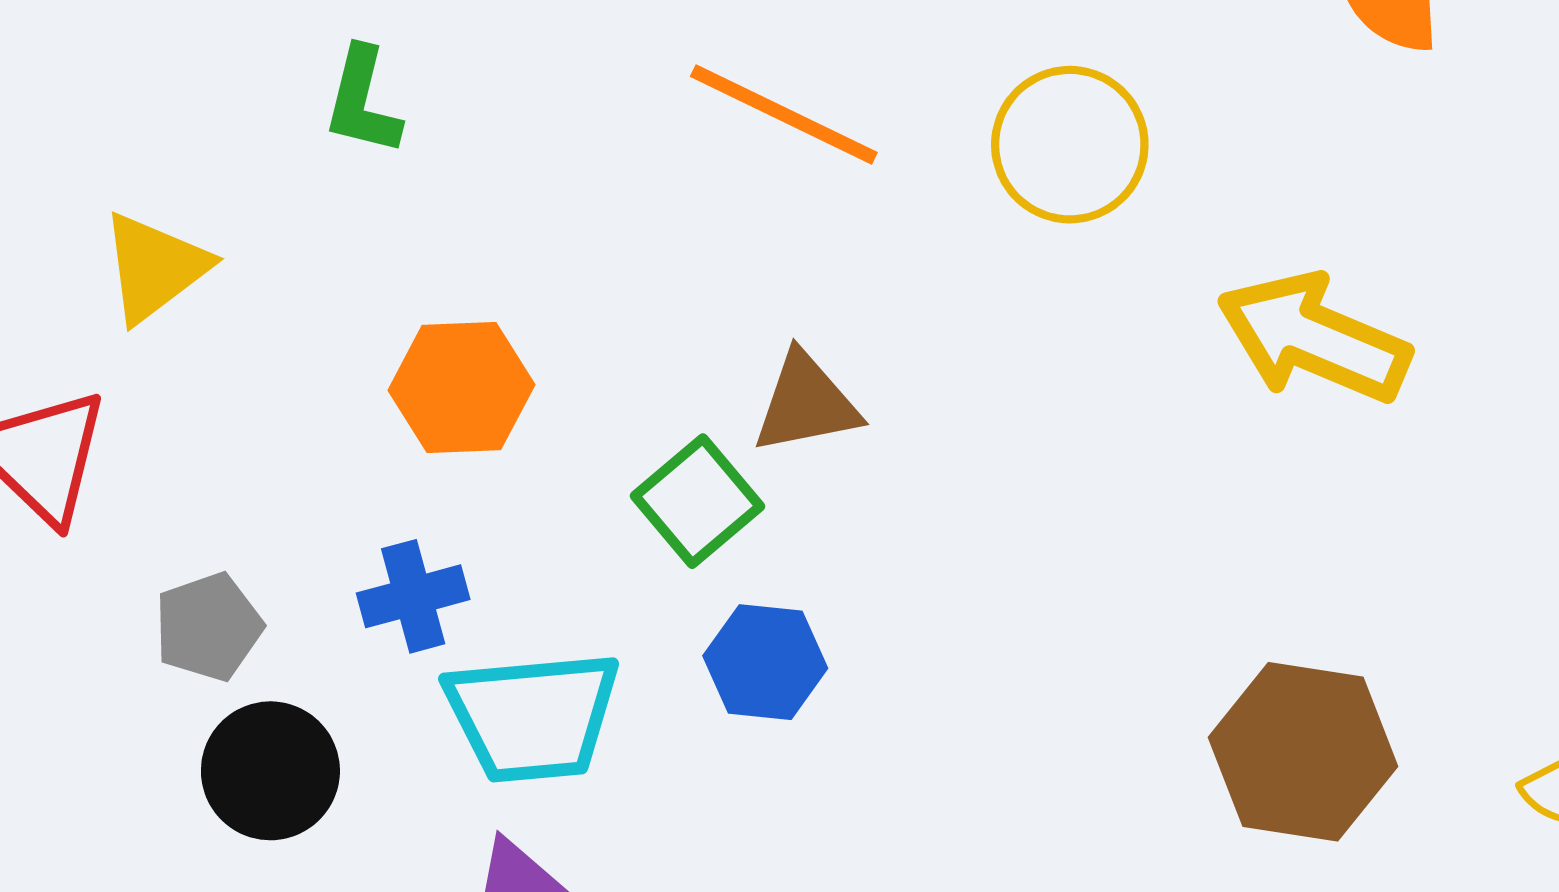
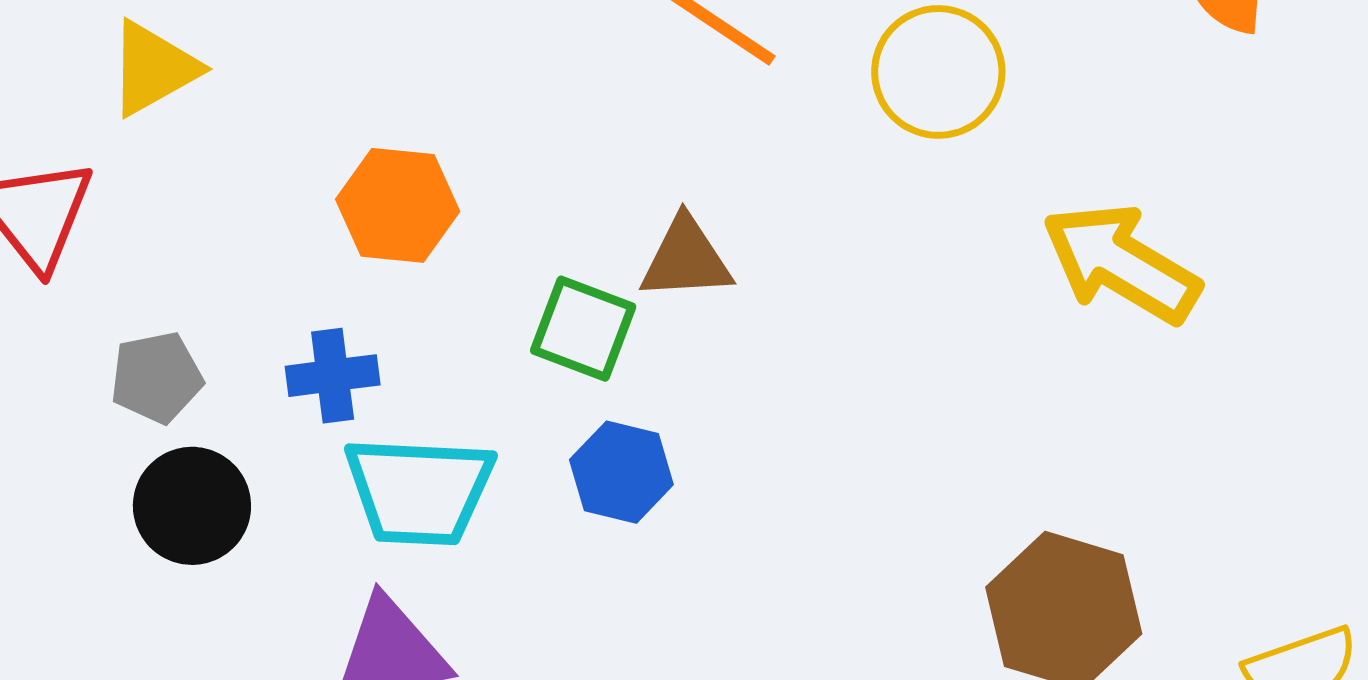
green square: (698, 501) -> (583, 329), turned -37

